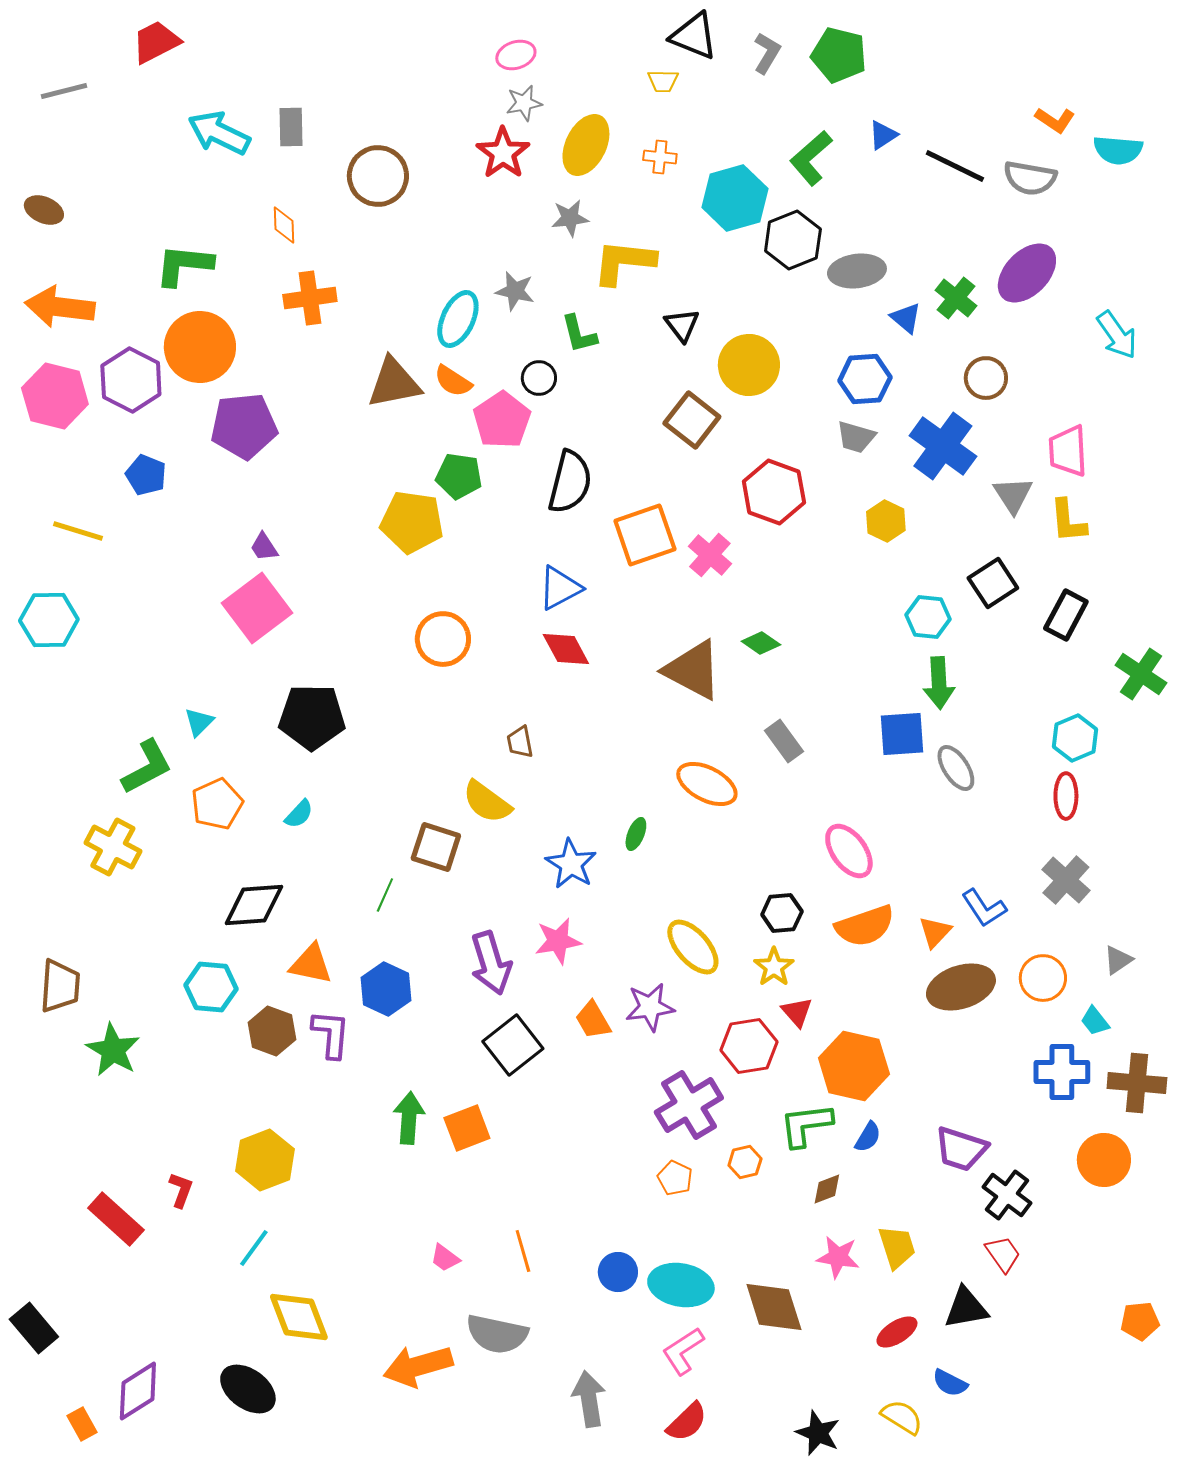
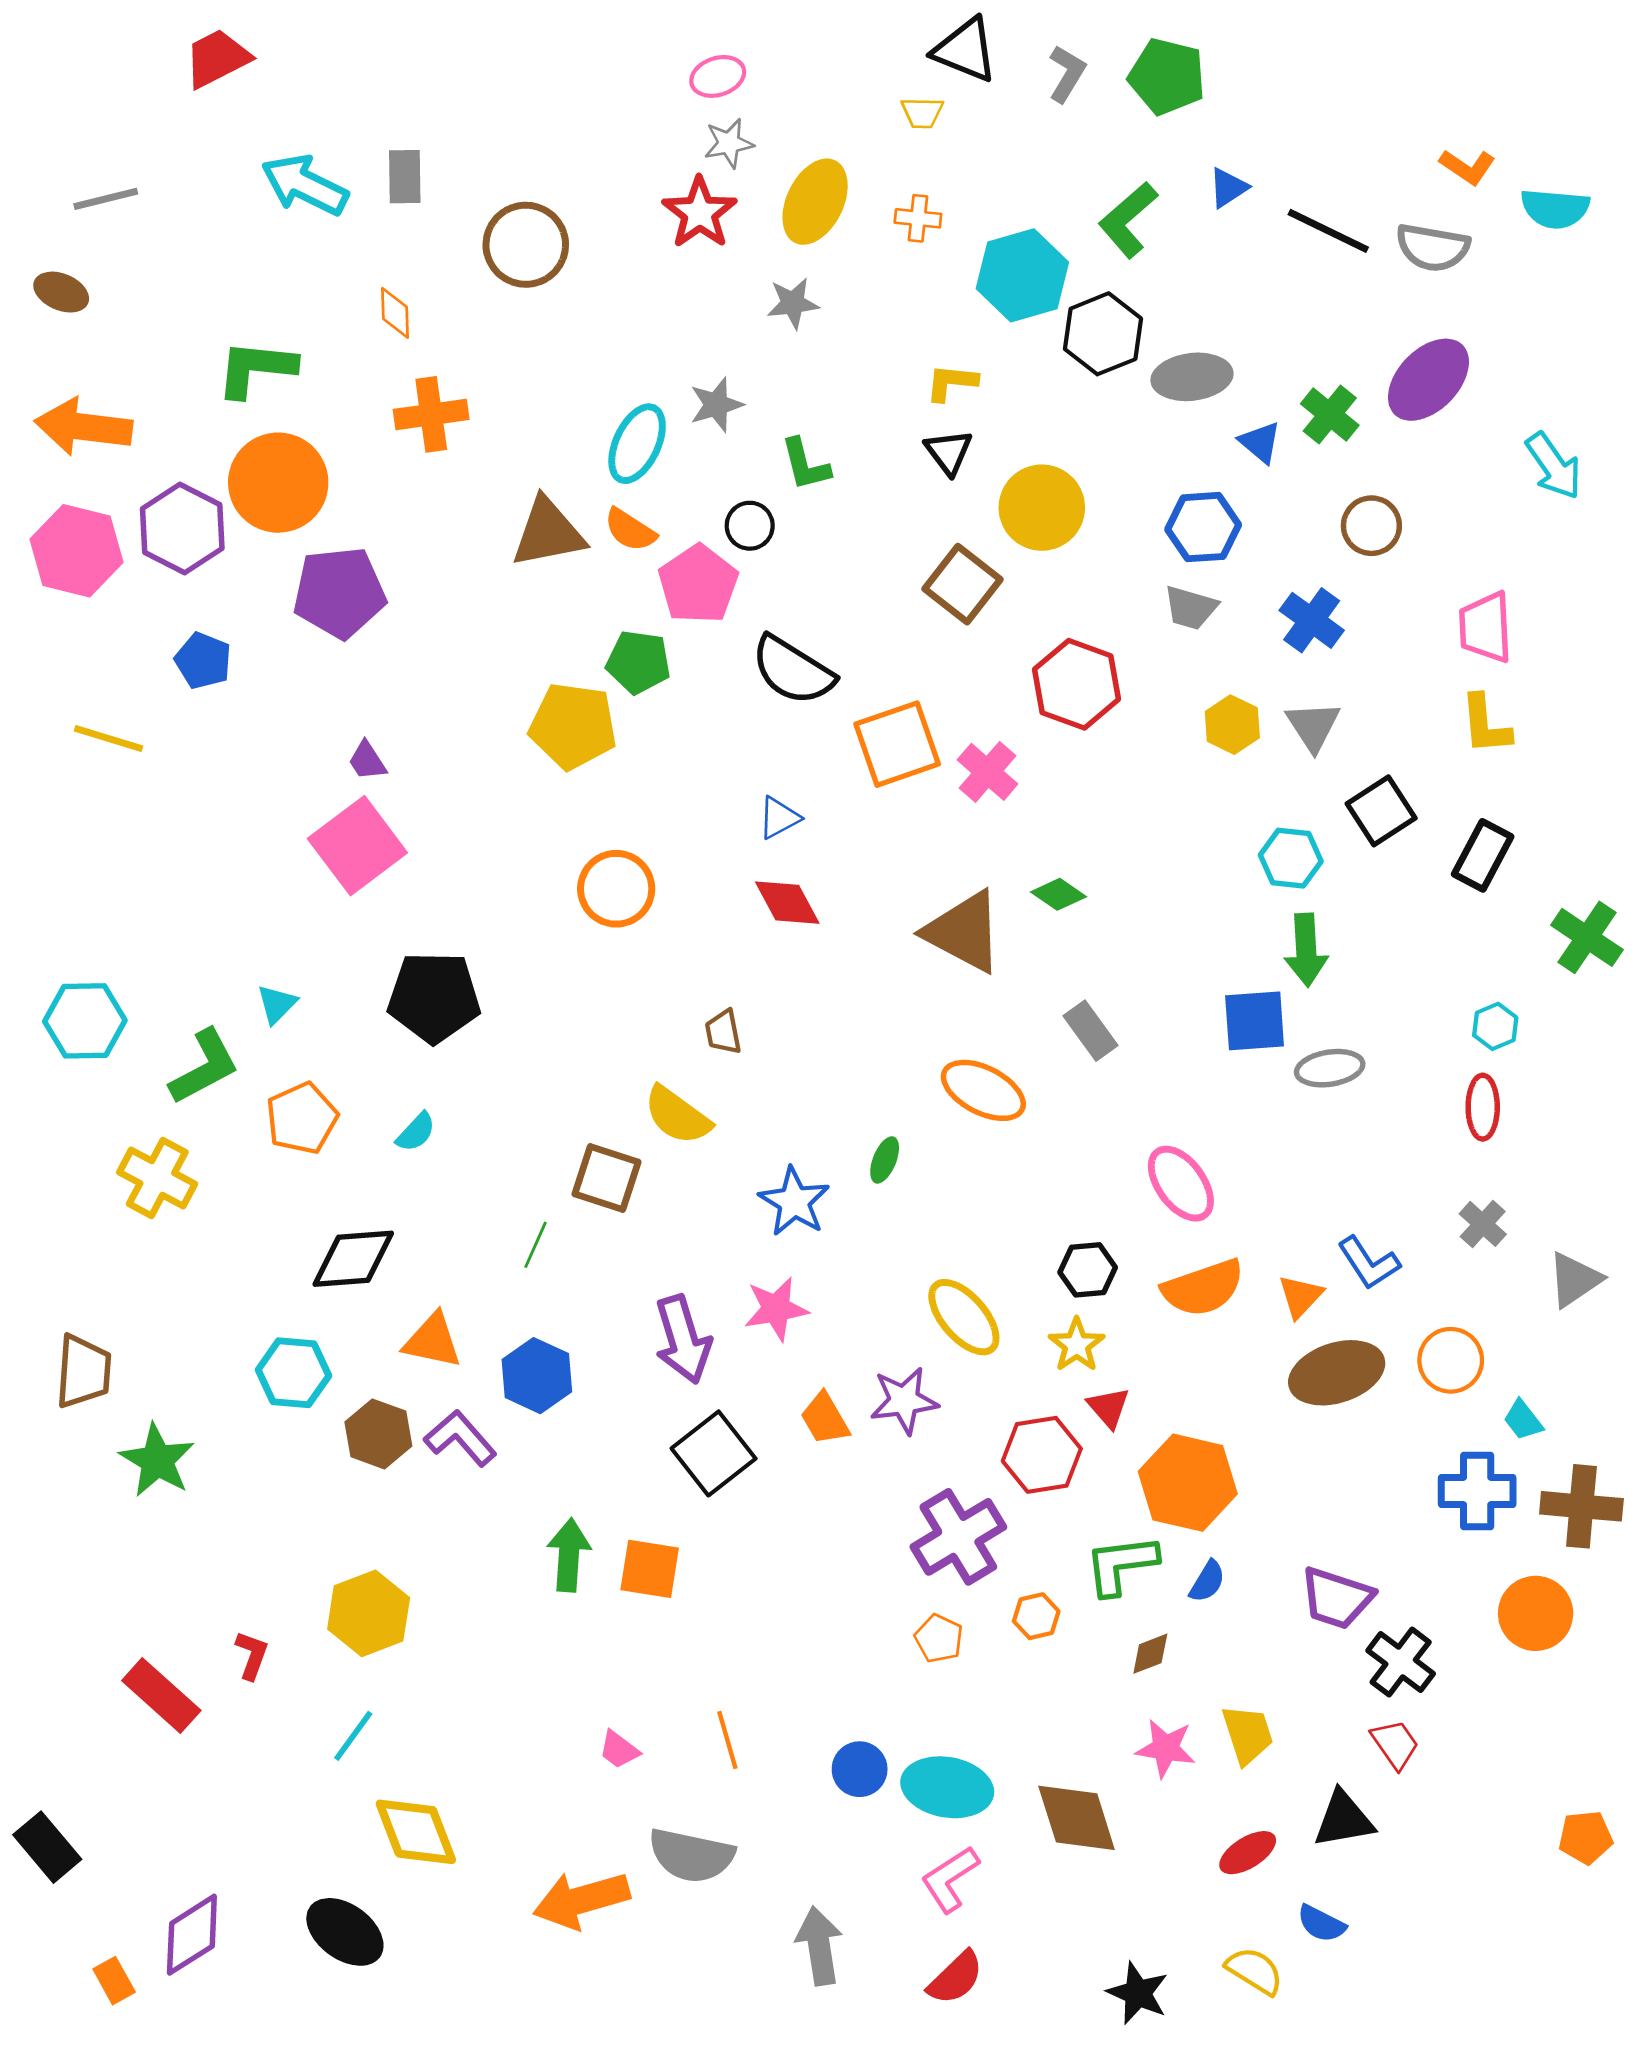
gray line: (64, 91) -> (106, 199), moved
yellow L-shape: (624, 262) -> (951, 382), moved, size x0.6
gray star: (515, 291) -> (716, 405), turned -30
blue cross: (943, 446) -> (1312, 620), size x0.7
black semicircle: (570, 482) -> (793, 670), turned 108
gray triangle: (1013, 495) -> (1313, 726), moved
blue triangle: (560, 588) -> (779, 818), size x0.7
cyan hexagon: (49, 620) -> (85, 1021), moved
cyan hexagon: (1075, 738) -> (1495, 1026), size x0.7
gray ellipse: (956, 768) -> (1330, 1068), turned -66
gray cross: (1066, 880) -> (1483, 1224), size x0.7
gray triangle: (1118, 960) -> (1574, 1280), moved, size x1.4
purple L-shape: (331, 1034) -> (460, 1438), turned -46
orange square: (467, 1128) -> (650, 1569), turned 30

